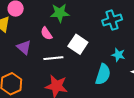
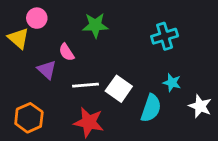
pink semicircle: (46, 33) -> (67, 52), moved
white square: (78, 44) -> (119, 89), moved

